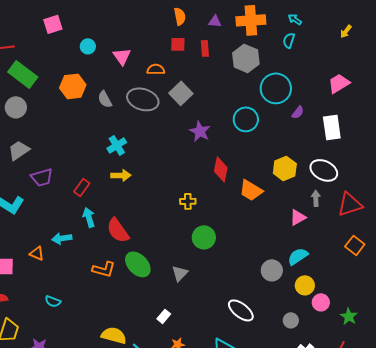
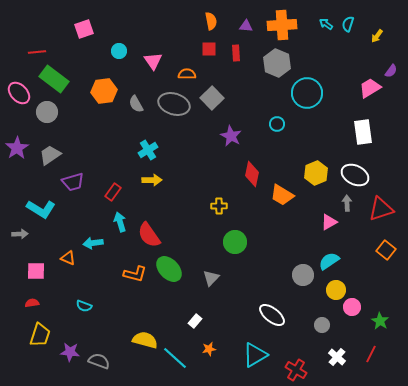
cyan semicircle: (289, 40) -> (348, 24), moved
purple semicircle: (298, 112) -> (391, 71), moved
cyan circle: (246, 119) -> (277, 124), size x0.6

